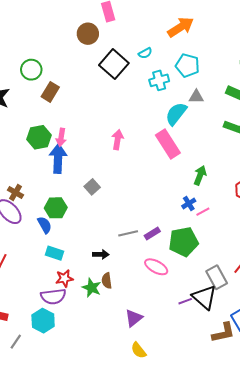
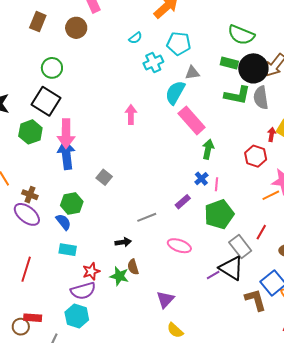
black square: (114, 64) -> (46, 101), moved
green circle: (31, 70) -> (52, 68), moved
brown rectangle: (50, 92) -> (38, 22), moved
green hexagon: (39, 137) -> (30, 132), moved
pink arrow: (61, 137) -> (66, 134), size x1.6
pink arrow: (118, 140) -> (131, 115), moved
pink rectangle: (168, 144) -> (192, 120), moved
pink line: (203, 212) -> (216, 184), turned -48
purple rectangle: (152, 234) -> (183, 202), moved
green pentagon: (184, 242) -> (219, 214), moved
cyan rectangle: (54, 253) -> (68, 250), moved
brown L-shape: (223, 333) -> (255, 300), turned -85

